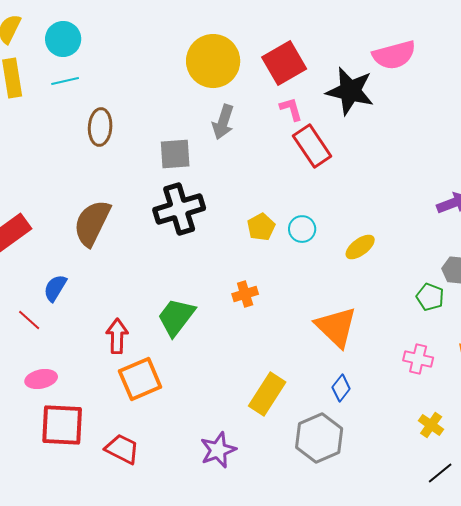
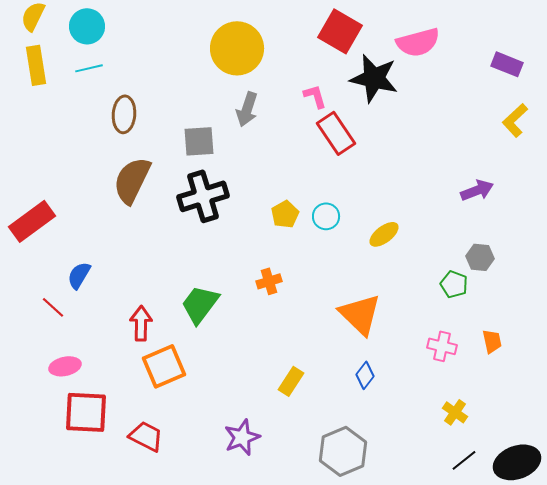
red square: (284, 63) -> (340, 31), moved, turned -30
brown semicircle: (92, 223) -> (132, 180), moved
yellow rectangle: (267, 394) -> (291, 381), size x0.7
gray hexagon: (319, 438) -> (343, 451), moved

